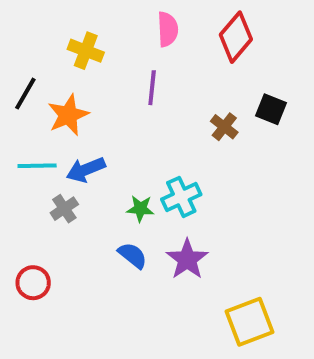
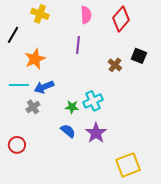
yellow cross: (86, 51) -> (40, 14), moved
black line: (25, 94) -> (13, 35), moved

